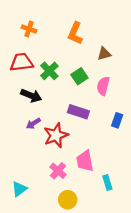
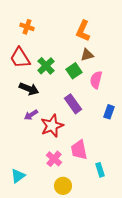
orange L-shape: (75, 33) -> (83, 31), moved
brown triangle: (104, 54) -> (87, 55), moved
red trapezoid: (21, 62) -> (20, 58), turned -115
purple rectangle: (78, 112) -> (73, 104), turned 36

